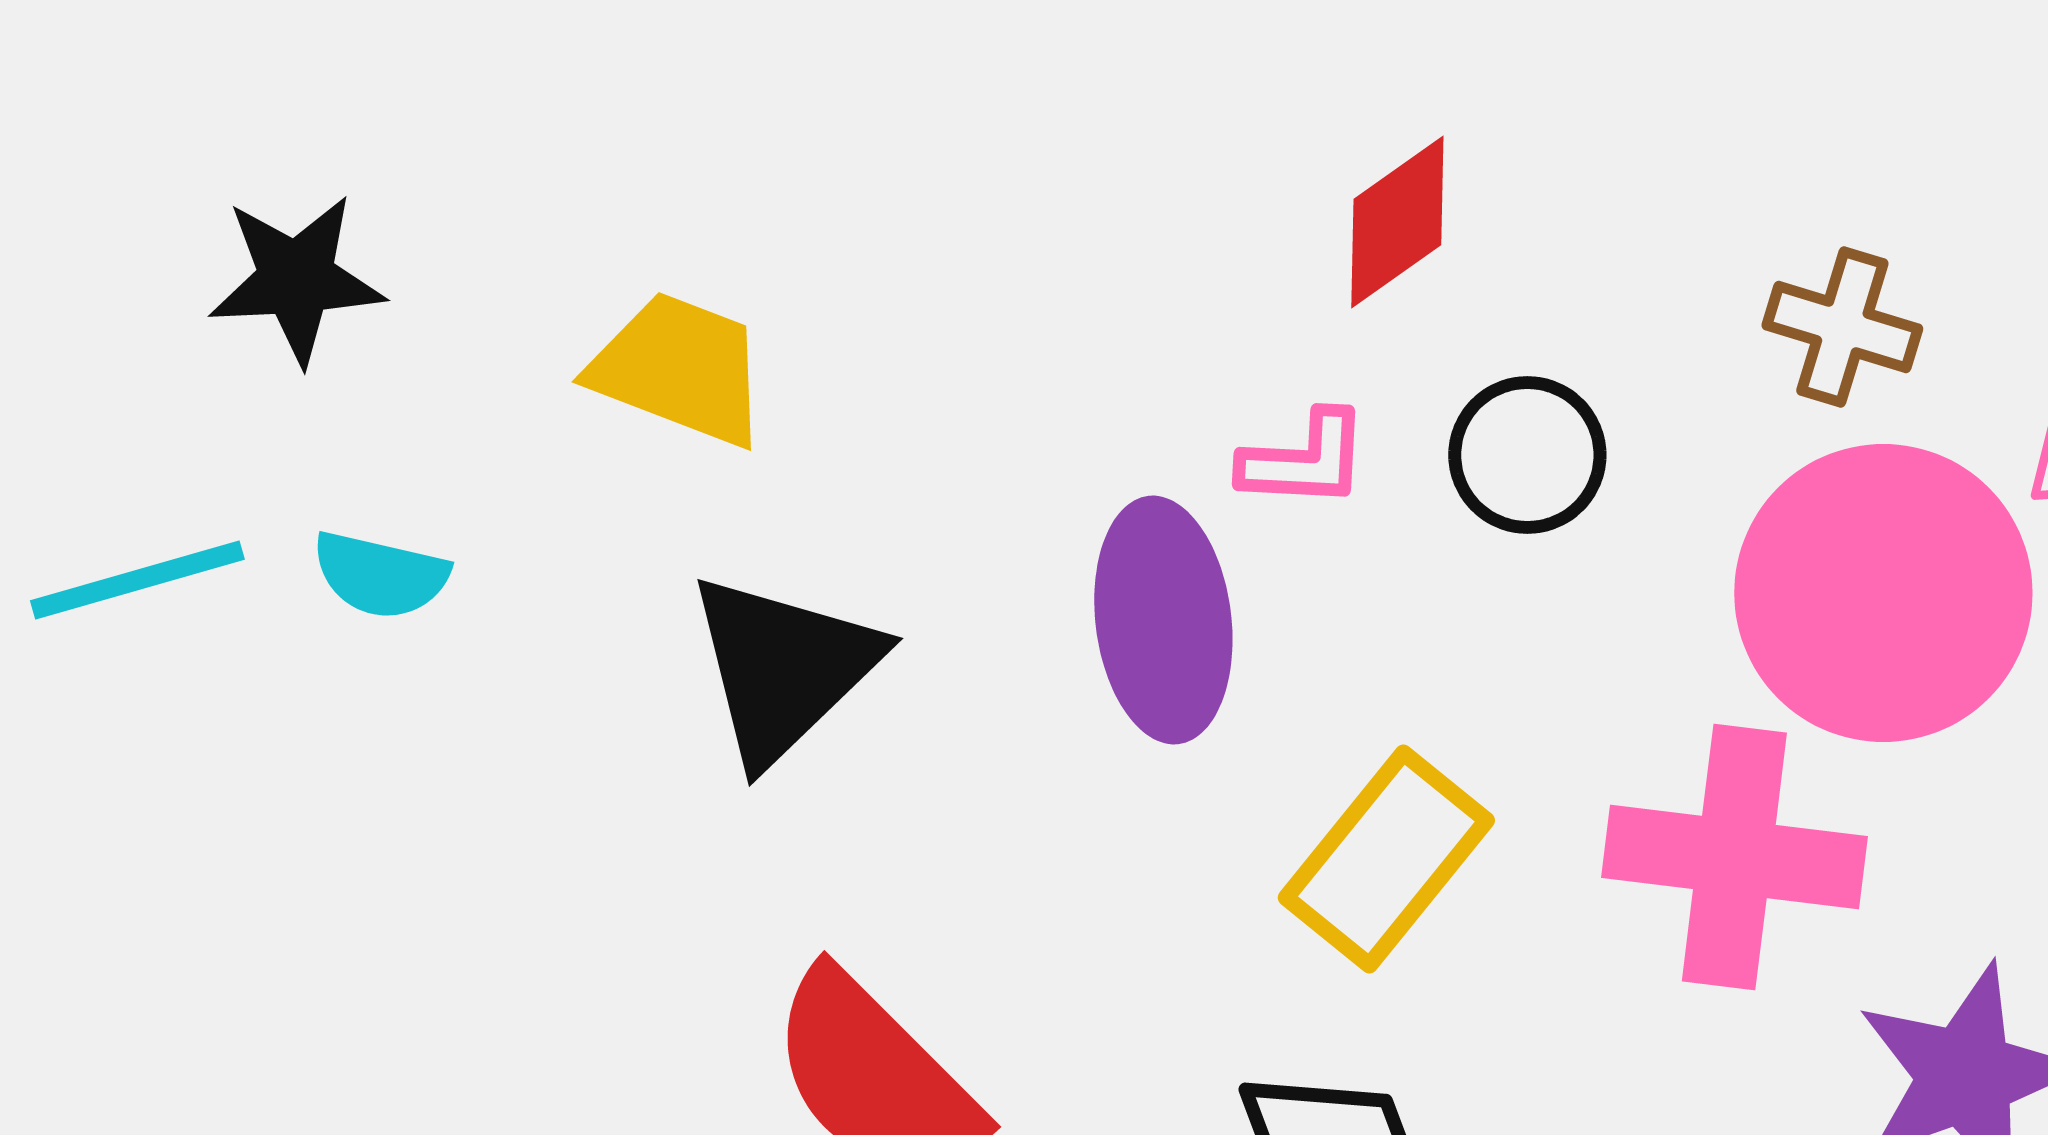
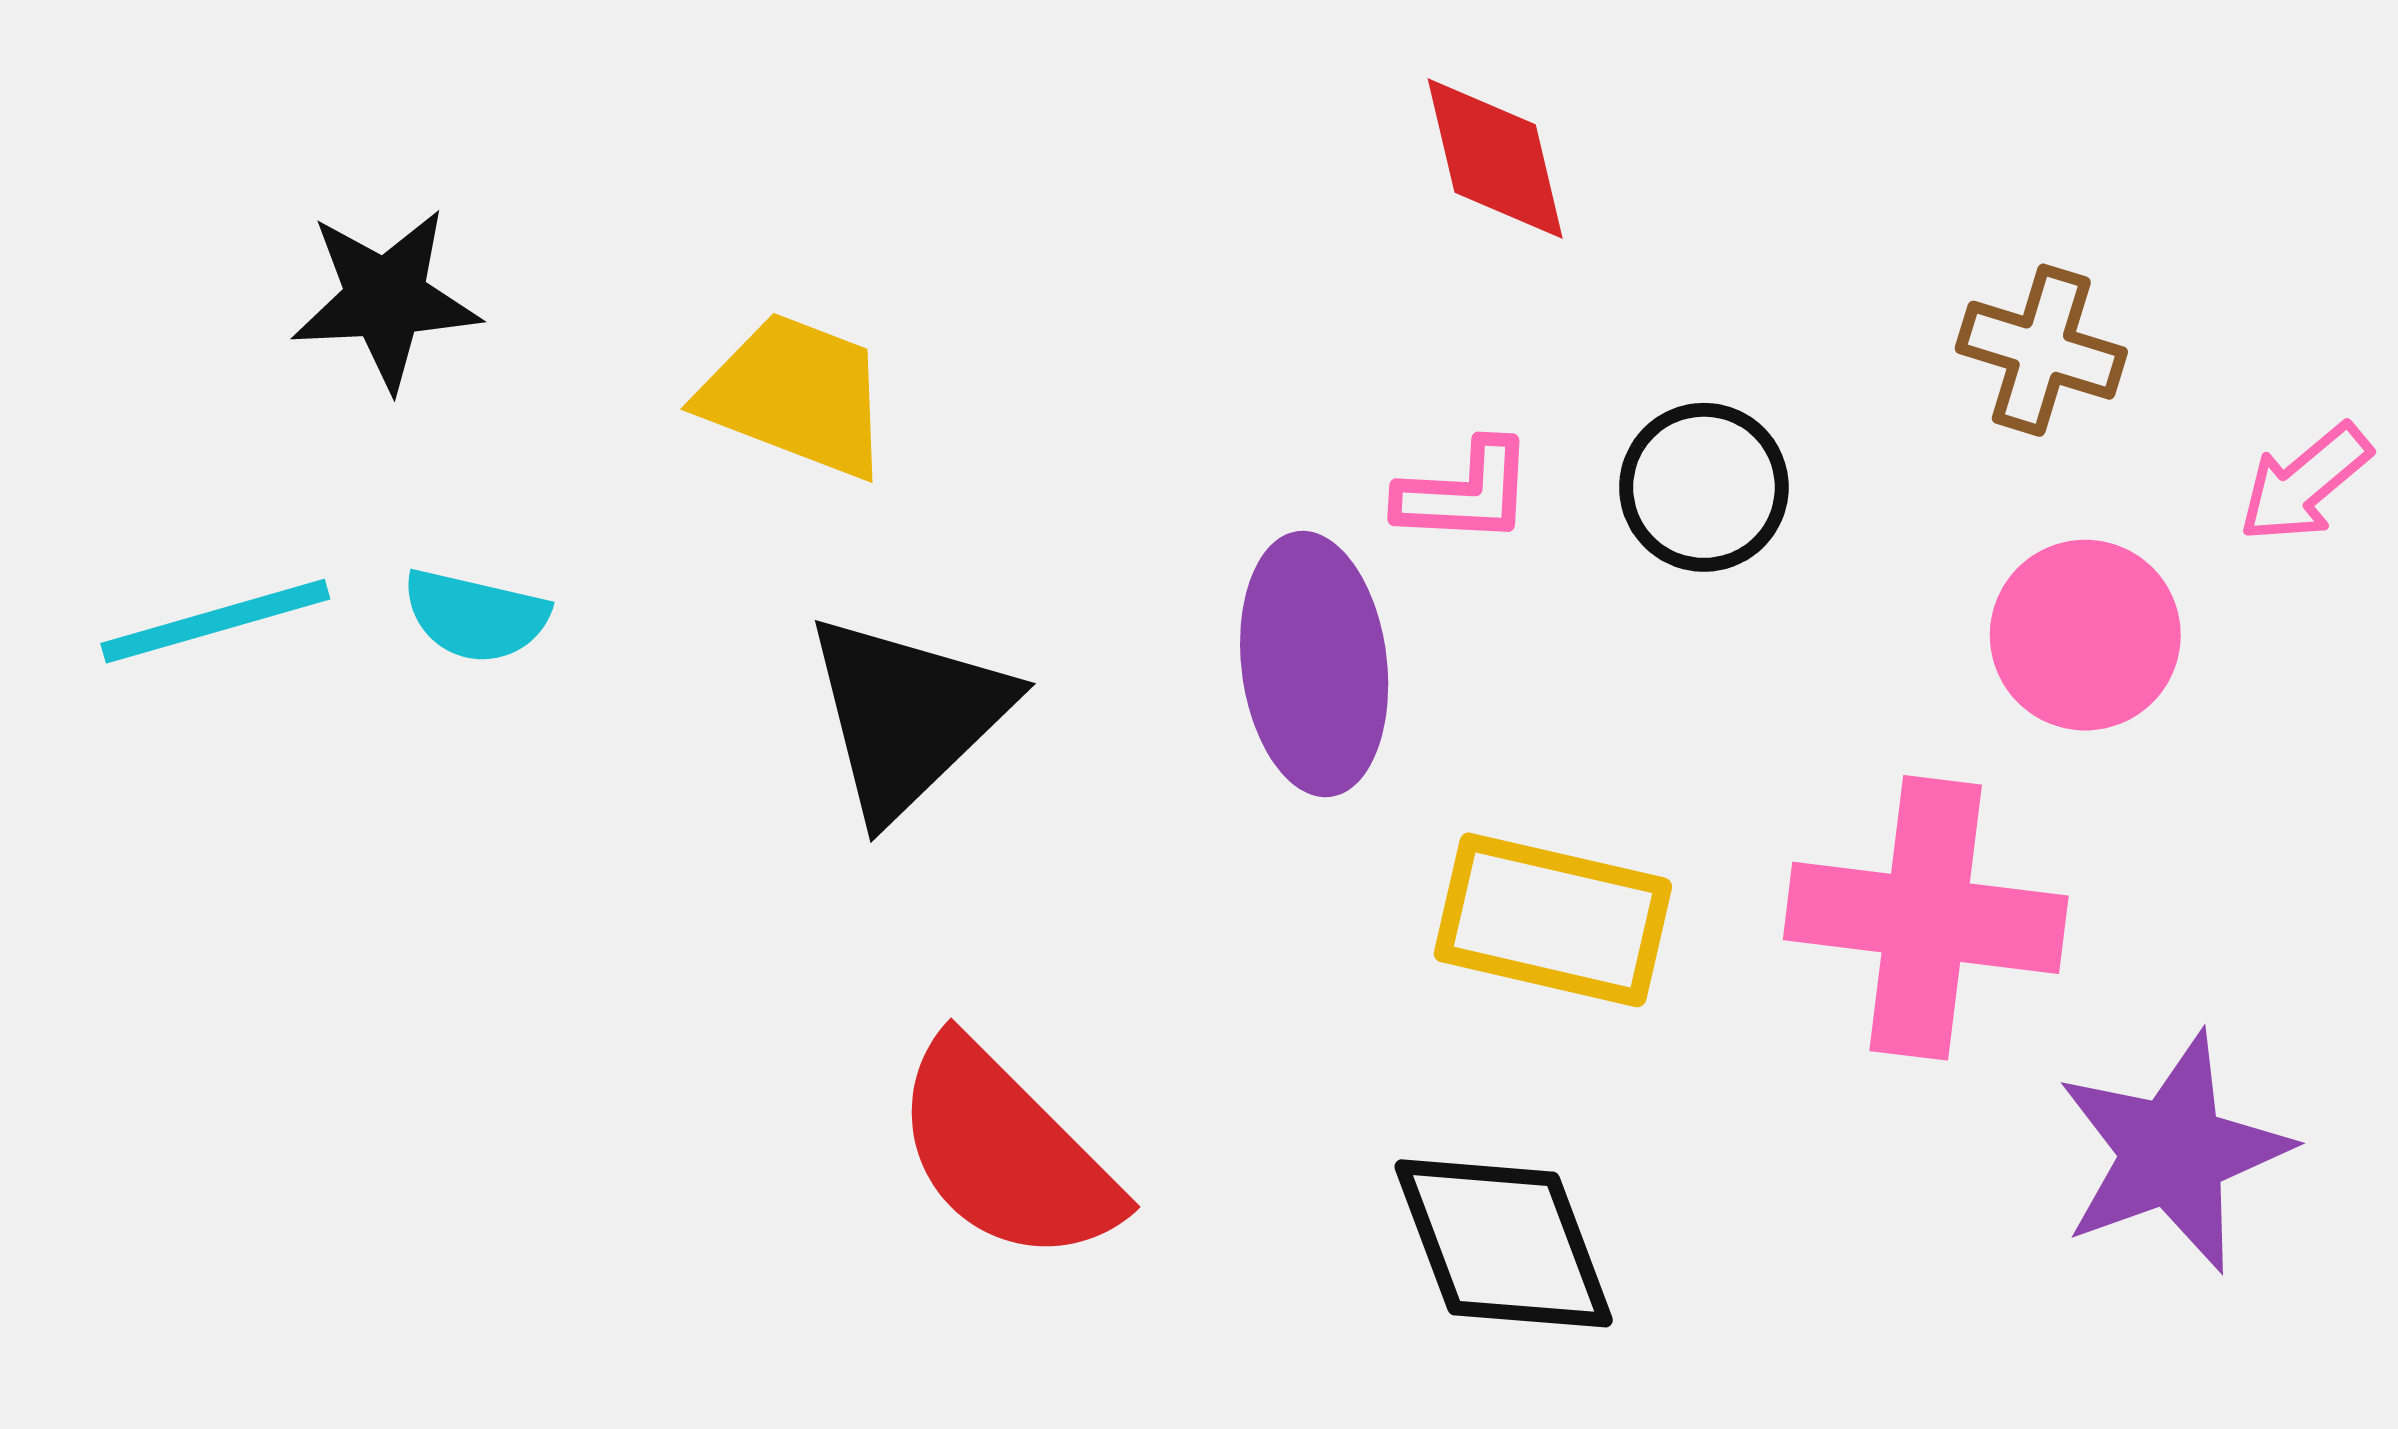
red diamond: (1397, 222) -> (1495, 159), moved, turned -68
pink circle: (1883, 593) -> (2085, 635), size x0.6
yellow rectangle: (1386, 859) -> (1553, 920), turned 64

